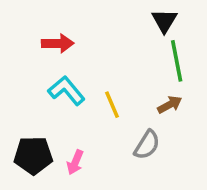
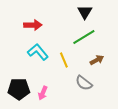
black triangle: (164, 21) -> (85, 12), moved
green line: (177, 61) -> (84, 37), moved, turned 70
gray semicircle: (147, 145) -> (84, 83), turned 96

